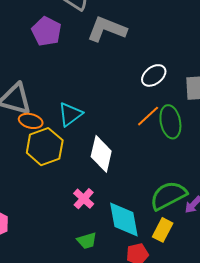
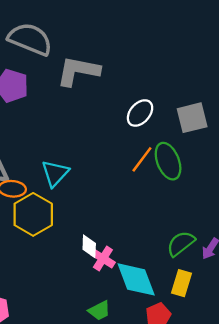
white diamond: (101, 154) -> (89, 246), moved, size x0.6
green semicircle: (168, 195) -> (181, 244), size x0.7
pink cross: (84, 199) -> (103, 258), moved

